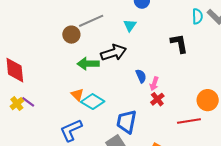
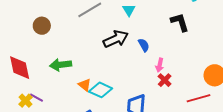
brown circle: (71, 35) -> (42, 26), moved
green arrow: (88, 64) -> (61, 65), moved
blue semicircle: (141, 76) -> (144, 45), moved

